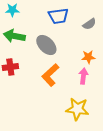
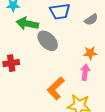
green arrow: (14, 36) -> (27, 24), moved
orange L-shape: (50, 75) -> (56, 88), moved

